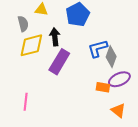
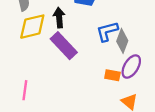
purple rectangle: (59, 62) -> (64, 46), turned -75
purple ellipse: (119, 79) -> (131, 67), turned -35

